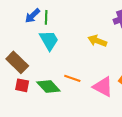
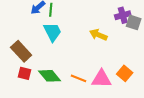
orange line: (72, 78) -> (79, 78), moved
pink triangle: (103, 87) -> (102, 79), turned -30

